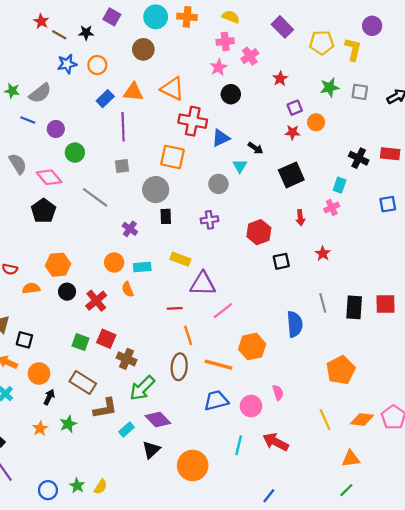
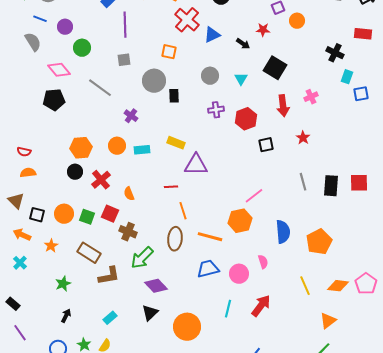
red cross: (193, 121) -> (187, 20), turned 30
red star: (292, 132) -> (263, 30), moved
red rectangle: (390, 154) -> (363, 34), moved
orange square: (172, 157) -> (169, 52), size x0.7
gray semicircle: (18, 164) -> (33, 42), moved
cyan triangle: (240, 166) -> (241, 79), moved
black square: (291, 175) -> (275, 68), turned -35
cyan rectangle: (340, 185) -> (347, 77), moved
black pentagon: (43, 211) -> (54, 100), turned 30
black rectangle: (166, 216) -> (174, 96), moved
red arrow: (300, 218) -> (283, 106), size x1.5
purple cross: (209, 220) -> (216, 110), moved
orange hexagon: (58, 265) -> (81, 148), moved
orange semicircle: (31, 288) -> (28, 173), moved
orange semicircle: (128, 289) -> (129, 194), moved
pink line: (223, 311) -> (254, 196), moved
blue semicircle: (295, 324) -> (283, 232), moved
orange circle: (39, 373) -> (64, 214), moved
black arrow: (49, 397) -> (66, 316), moved
green star: (68, 424) -> (63, 284), moved
orange star: (40, 428) -> (51, 246), moved
cyan rectangle: (126, 430) -> (110, 318), moved
red arrow: (276, 442) -> (261, 306), turned 100
orange triangle: (351, 459) -> (328, 321), turned -30

